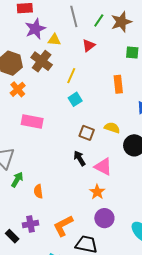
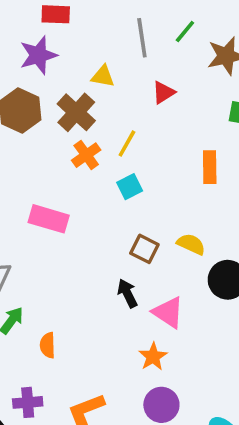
green line: (99, 20) -> (185, 31), moved
purple star: (35, 29) -> (38, 55), moved
orange cross: (18, 89) -> (86, 155), moved

